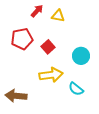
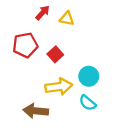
cyan circle: (81, 56) -> (89, 76), moved
brown arrow: (16, 96) -> (36, 111), moved

